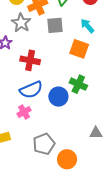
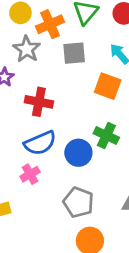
gray pentagon: (44, 144) -> (78, 202), moved, turned -30

